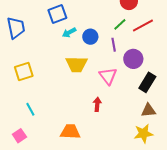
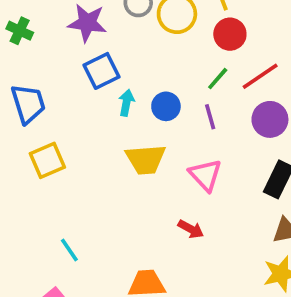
cyan arrow: (69, 33) -> (126, 103), turned 136
purple circle: (133, 59) -> (270, 119), moved
yellow square: (24, 71) -> (47, 160), moved
red arrow: (97, 104) -> (191, 229), turned 120

